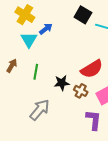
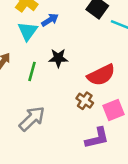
black star: (62, 83) -> (58, 58), moved
purple L-shape: (94, 120) -> (97, 138), turned 65

